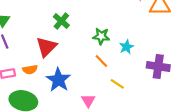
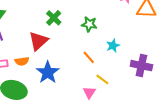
green star: (101, 36) -> (89, 24), moved
pink triangle: (88, 101) -> (89, 92), moved

